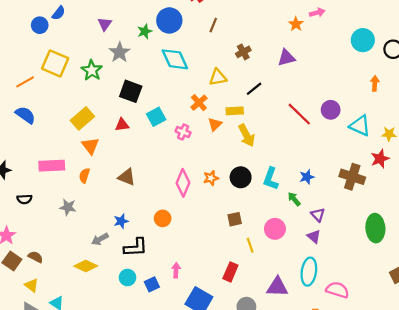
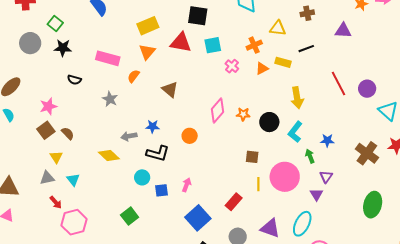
black square: (131, 91) -> (198, 16), turned -30
red triangle: (122, 125) -> (181, 43), size x1.6
yellow arrow: (247, 135) -> (297, 98), moved
pink circle: (275, 229) -> (285, 177), size x1.5

